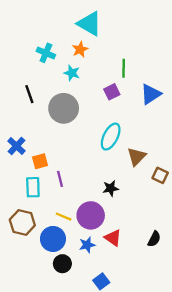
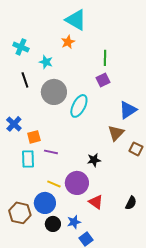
cyan cross: (46, 53) -> (21, 47), moved
cyan star: (72, 73) -> (46, 62), moved
purple square: (112, 92) -> (103, 80), moved
blue triangle: (151, 94) -> (128, 110), moved
cyan ellipse: (111, 137) -> (79, 106), moved
purple line: (60, 179) -> (51, 152), turned -64
brown hexagon: (22, 222) -> (20, 213), moved
blue star: (87, 245) -> (74, 222), moved

